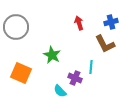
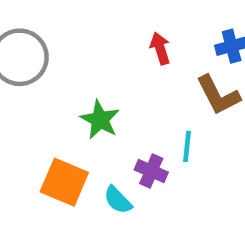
orange square: (21, 73) -> (64, 182), moved

